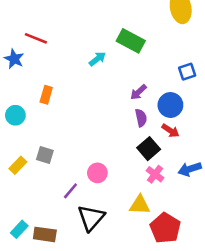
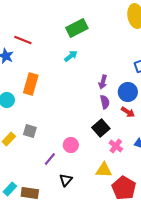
green rectangle: (131, 41) -> (77, 28), moved, turned -55
purple arrow: (138, 92) -> (103, 82), turned -32
orange rectangle: (46, 95) -> (31, 84), size x1.5
black square: (149, 149) -> (101, 128), moved
black triangle: (91, 218) -> (66, 180), size x0.6

